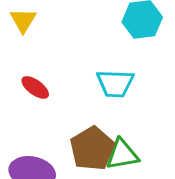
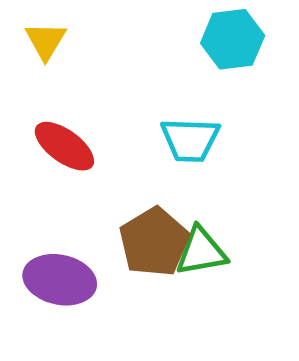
red ellipse: (35, 87) -> (64, 146), size x1.4

